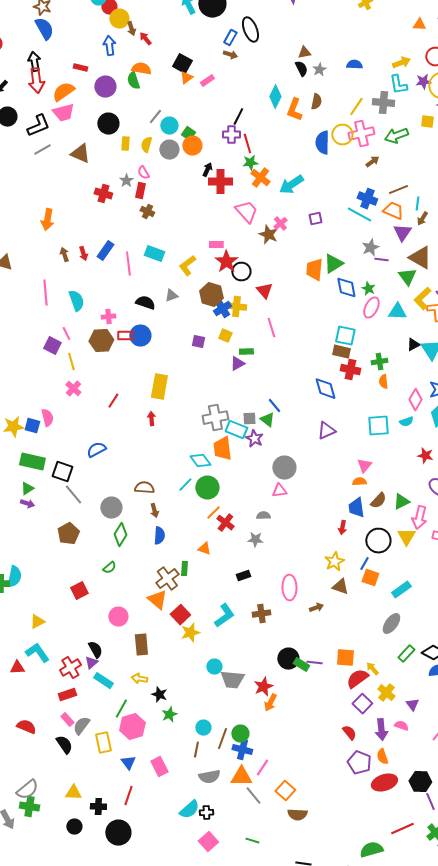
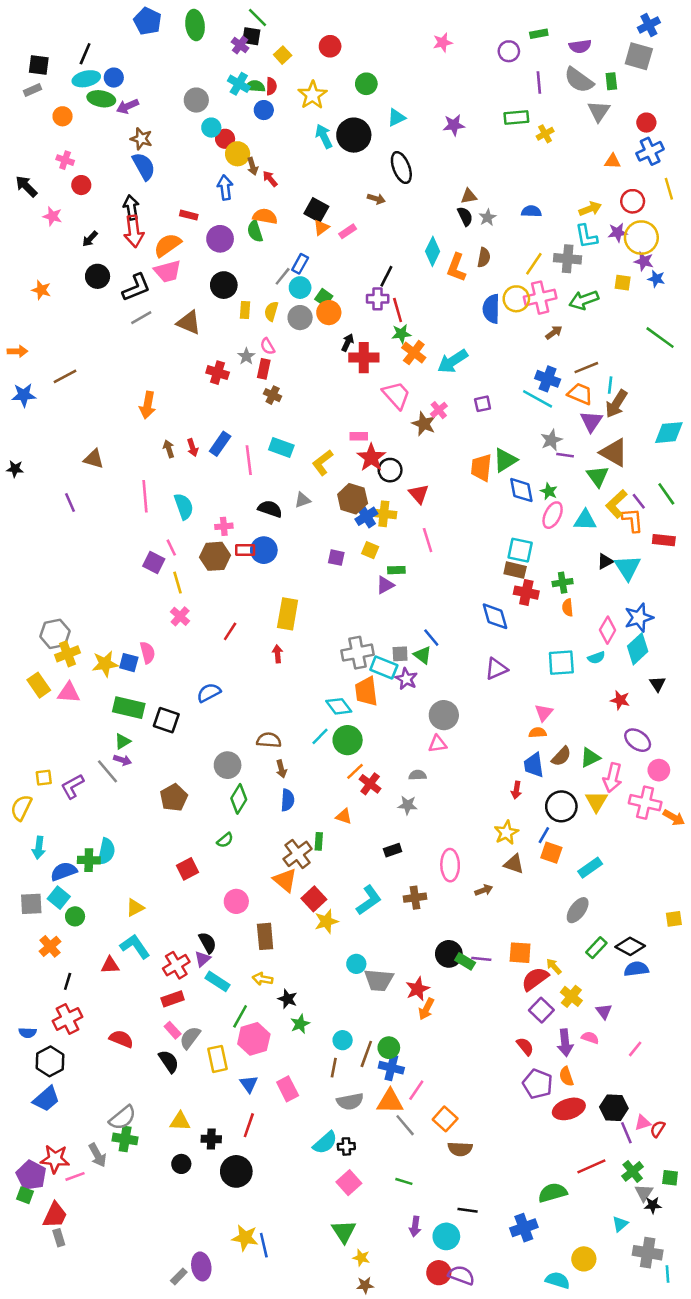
blue rectangle: (230, 38) -> (300, 264), moved
brown arrow: (422, 219) -> (616, 404), size x1.6
gray line: (73, 495) -> (108, 771), moved

